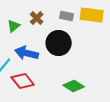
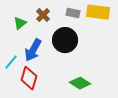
blue arrow: (27, 53) -> (33, 50), turned -75
red diamond: (23, 81) -> (29, 78), turned 55

